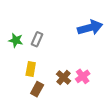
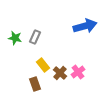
yellow rectangle: (31, 69) -> (43, 65), moved, turned -48
brown rectangle: (37, 89) -> (35, 84), turned -48

